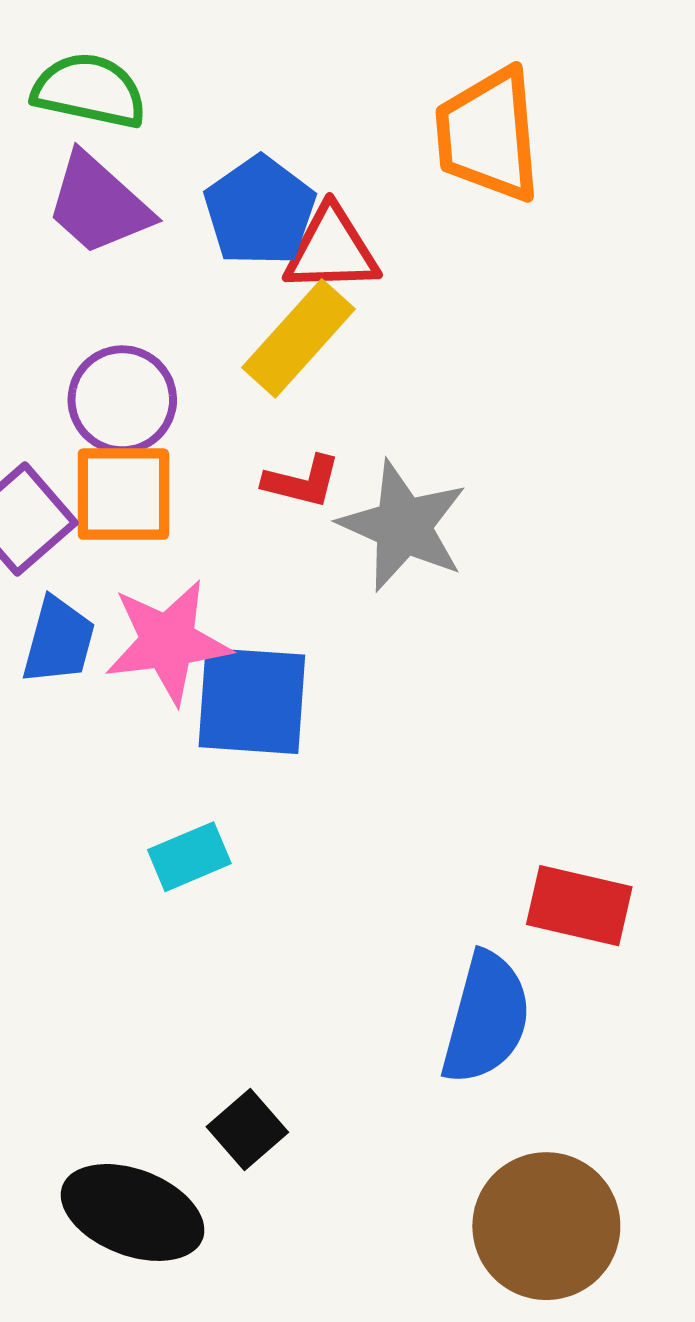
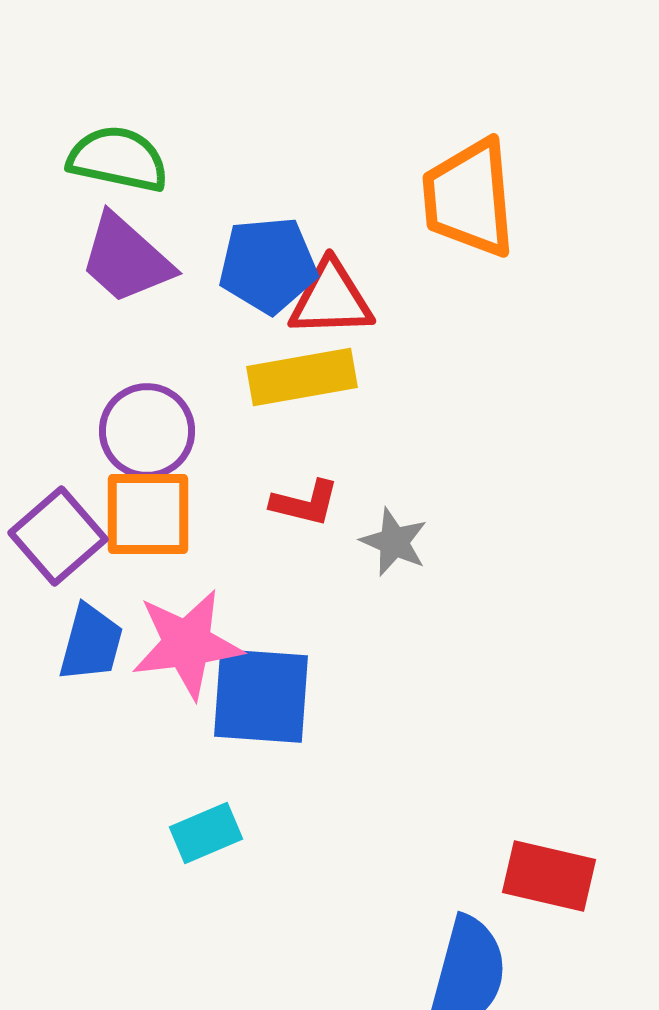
blue pentagon: (260, 211) -> (268, 265), turned 30
yellow rectangle: (298, 338) -> (302, 377), turned 38
gray star: (403, 526) -> (394, 542), size x0.6

